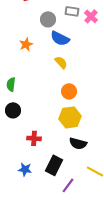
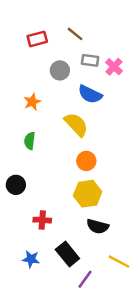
blue semicircle: (60, 38) -> (90, 94), moved
yellow semicircle: (61, 62) -> (76, 124), size x1.5
green semicircle: (11, 84) -> (30, 141), moved
black rectangle: (54, 165) -> (67, 254), turned -66

